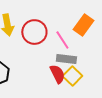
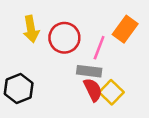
pink line: (62, 40) -> (99, 48), turned 54
gray rectangle: (66, 59) -> (89, 71), moved

